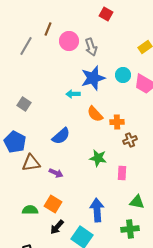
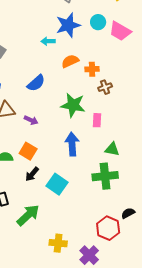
orange semicircle: (95, 114) -> (70, 61), turned 108
green star: (98, 158) -> (73, 105), size x1.4
blue arrow: (97, 210) -> (72, 144), moved
green cross: (130, 229) -> (105, 176), size x1.4

